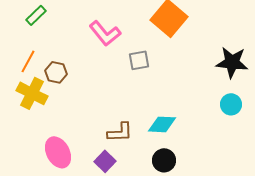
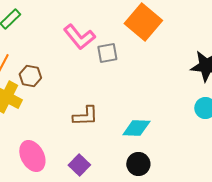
gray square: (139, 60) -> (107, 53), moved
brown L-shape: (120, 132) -> (85, 116), moved

